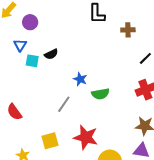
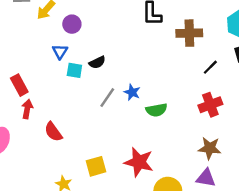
brown cross: (128, 30) -> (189, 33), size x1.5
gray line: (64, 104) -> (107, 98), moved

